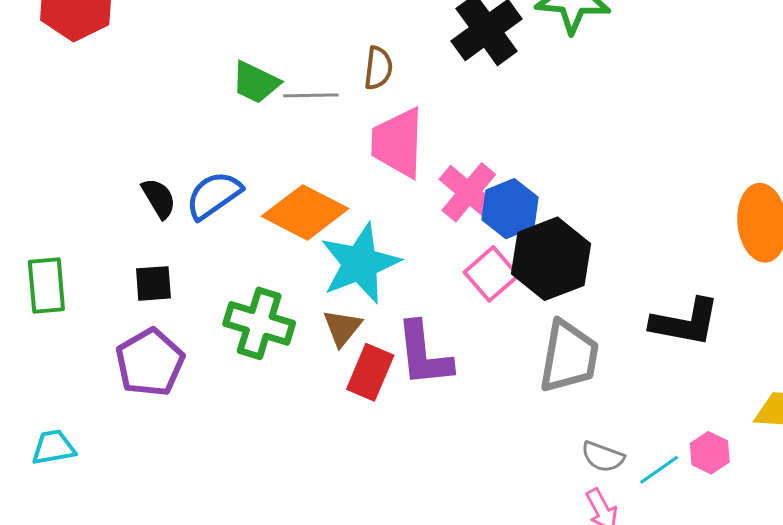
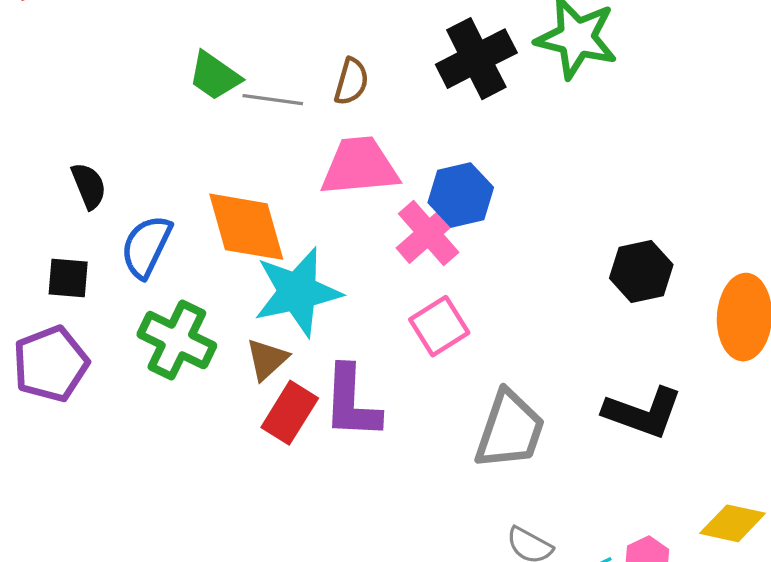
pink trapezoid: (398, 143) -> (360, 166), turned 74
blue semicircle: (214, 195) -> (146, 246), moved, turned -38
blue hexagon: (510, 209) -> (461, 195), moved
orange diamond: (305, 212) -> (246, 227), turned 38
black hexagon: (551, 259) -> (641, 271), moved, size x0.7

